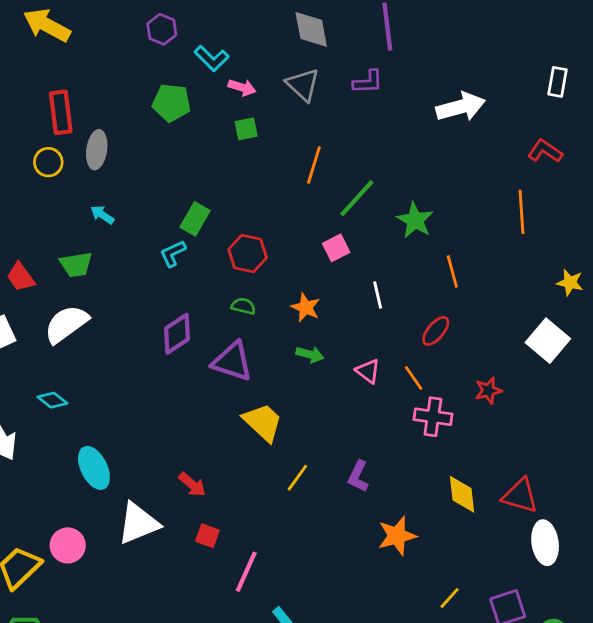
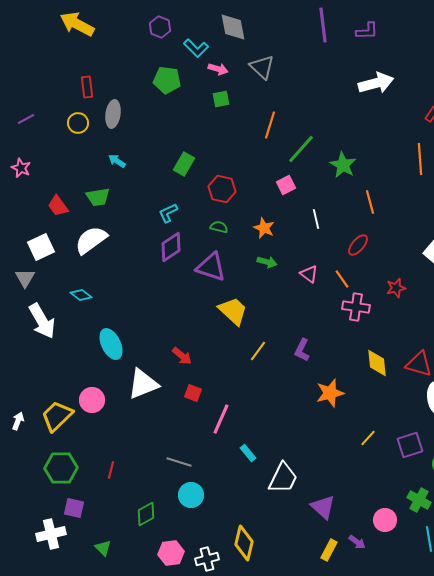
gray diamond: (311, 29) -> (233, 27), moved
purple L-shape: (368, 82) -> (367, 31), moved
red rectangle: (61, 112) -> (87, 87), size x0.7
cyan L-shape: (173, 253) -> (168, 213), moved

